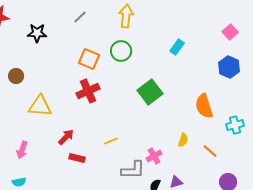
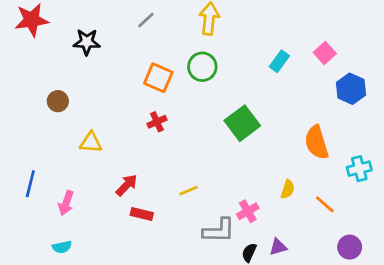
pink square: (230, 32) -> (325, 53), moved
red cross: (88, 91) -> (157, 122), size x0.6
yellow triangle: (40, 106) -> (91, 142), size x0.7

